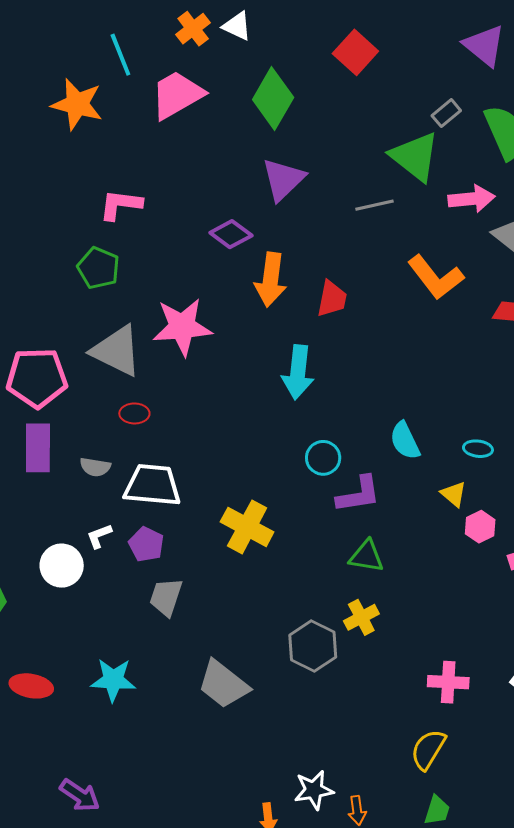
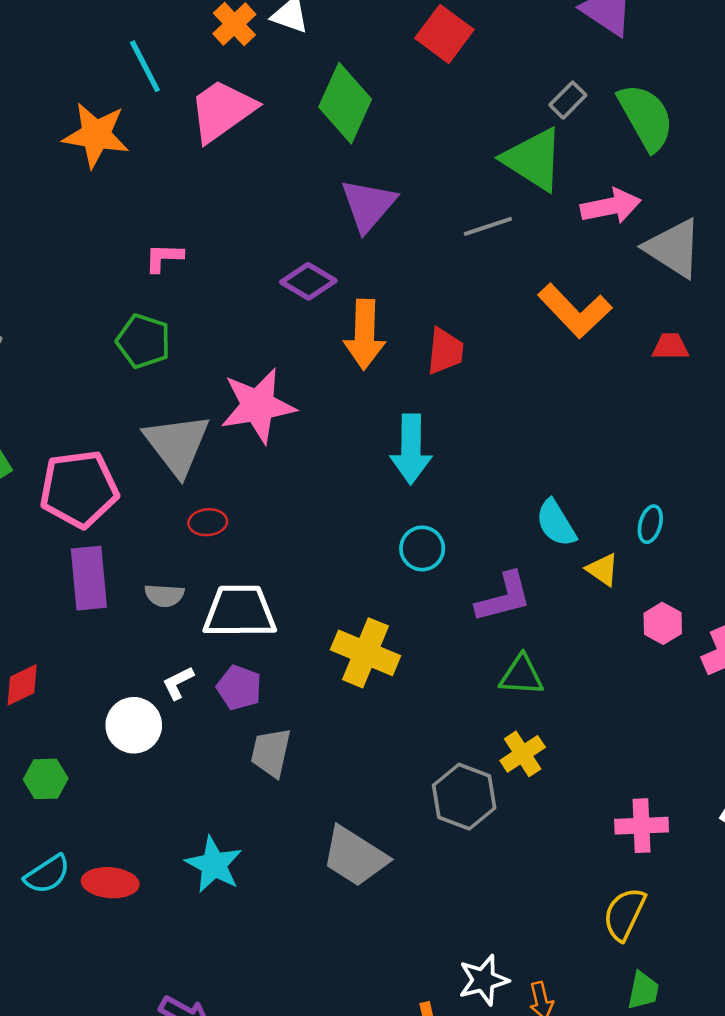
pink L-shape: (121, 205) -> (164, 258), size x0.7
gray triangle: (117, 351) -> (177, 444), turned 32
cyan ellipse: (478, 449) -> (650, 524), turned -76
cyan circle: (323, 458) -> (422, 548), moved
yellow triangle: (454, 494) -> (602, 570), moved
cyan star: (113, 680) -> (214, 865), turned 30

